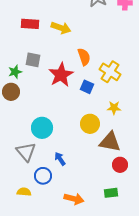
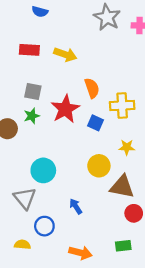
green star: (15, 72) -> (32, 116), moved
yellow cross: (110, 72) -> (122, 105), turned -35
blue arrow: (60, 159) -> (76, 206), moved

